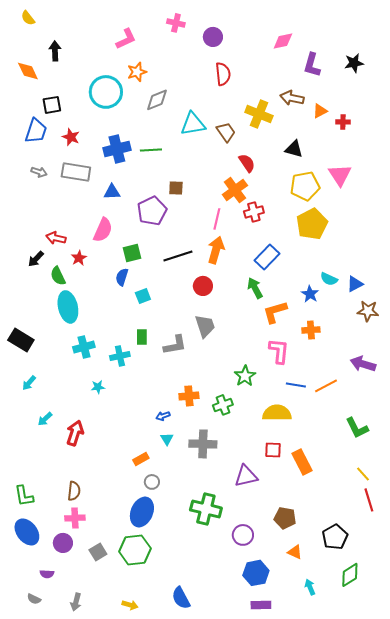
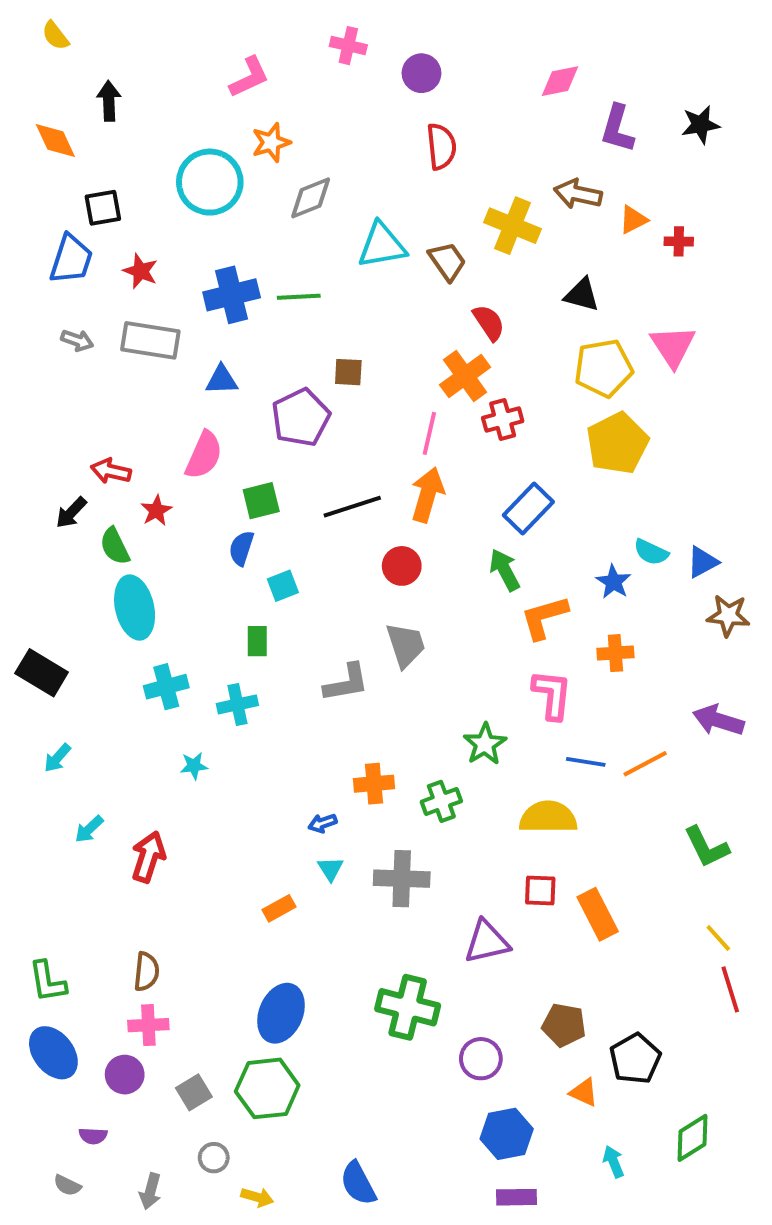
green rectangle: (142, 337) -> (257, 641), moved
gray circle: (152, 482) -> (214, 1158), moved
black pentagon: (335, 537) -> (635, 1059), moved

